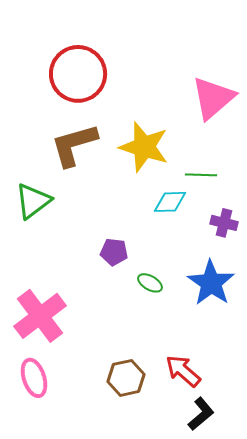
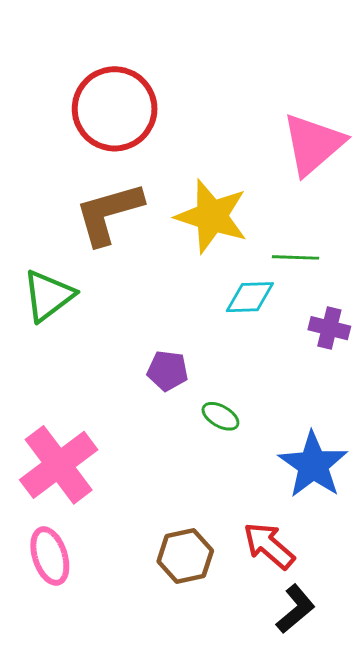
blue star: (211, 283) -> (313, 465), moved

